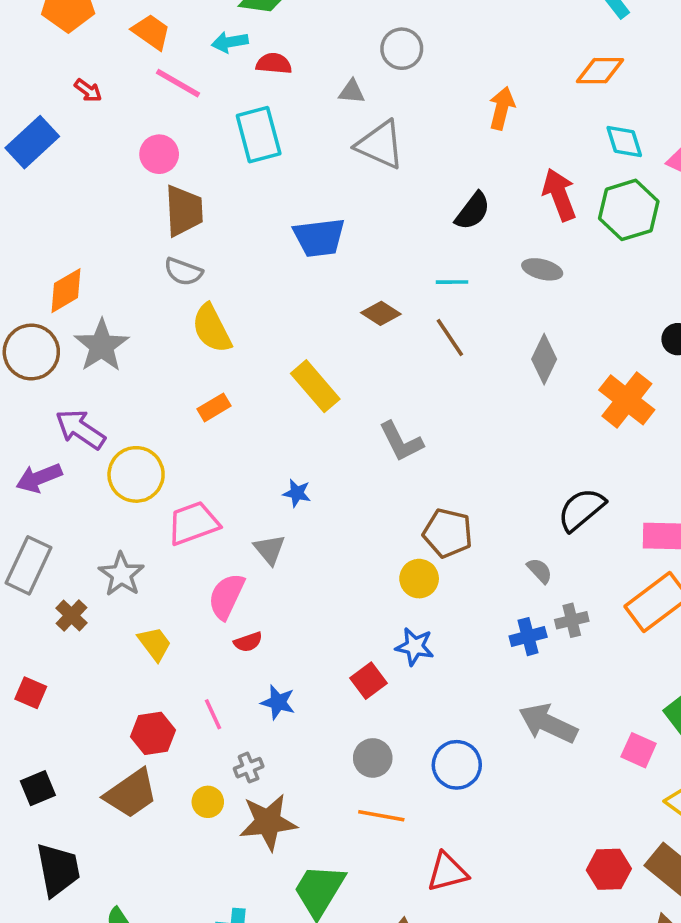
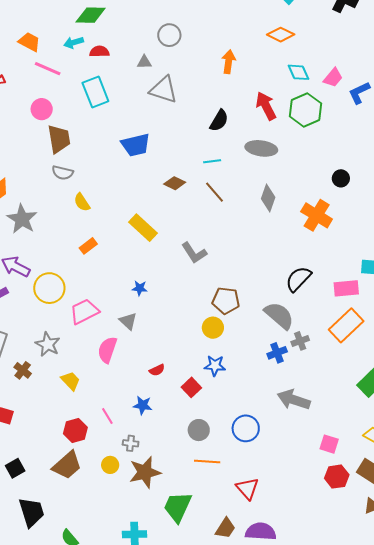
orange diamond: (600, 71) -> (281, 35), turned 32
gray ellipse: (542, 269) -> (261, 148), size x1.4
yellow semicircle: (212, 328) -> (82, 202), size x0.7
gray semicircle: (540, 571) -> (279, 316), size x2.0
red semicircle: (248, 642) -> (157, 370), moved
pink square: (639, 750) -> (329, 444), moved
gray cross: (249, 768) -> (131, 443), turned 35
red triangle: (447, 872) -> (247, 488), turned -50

